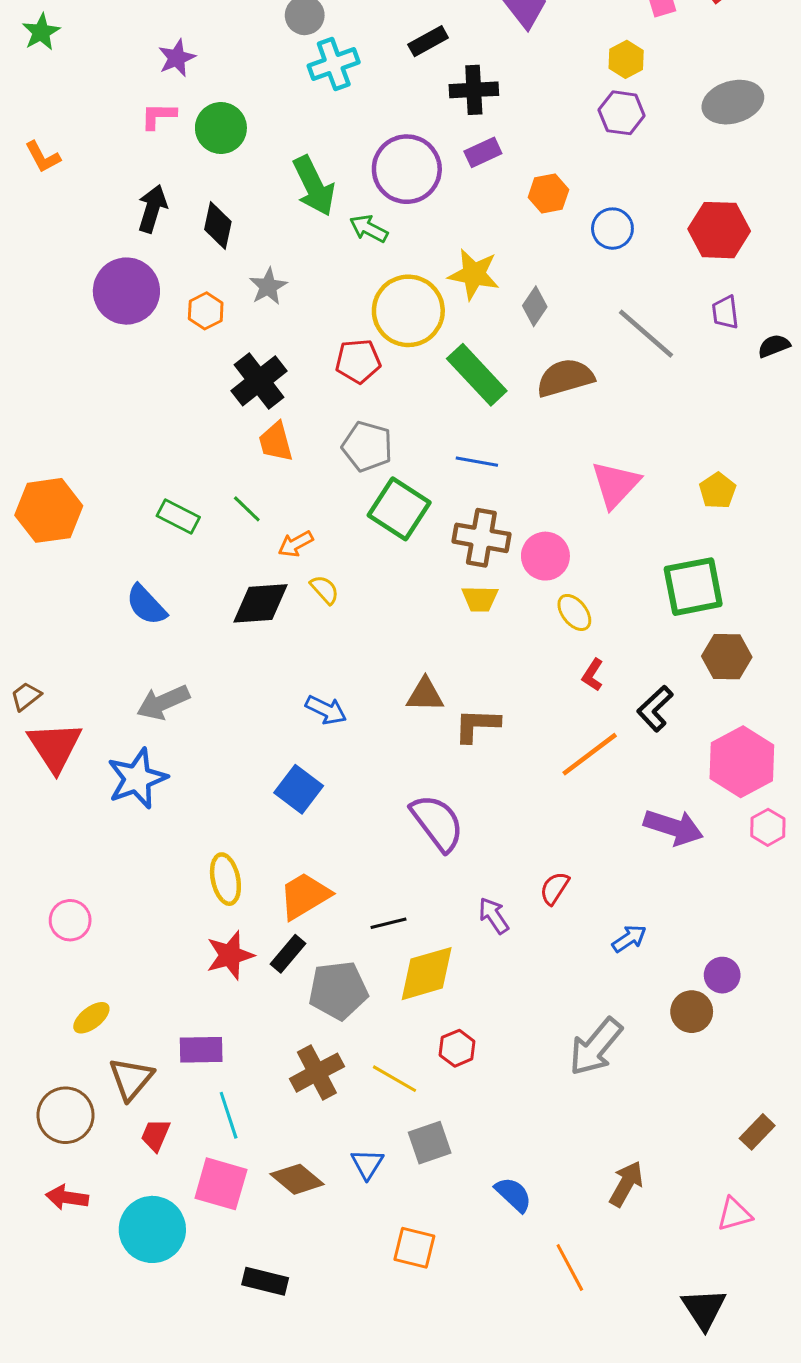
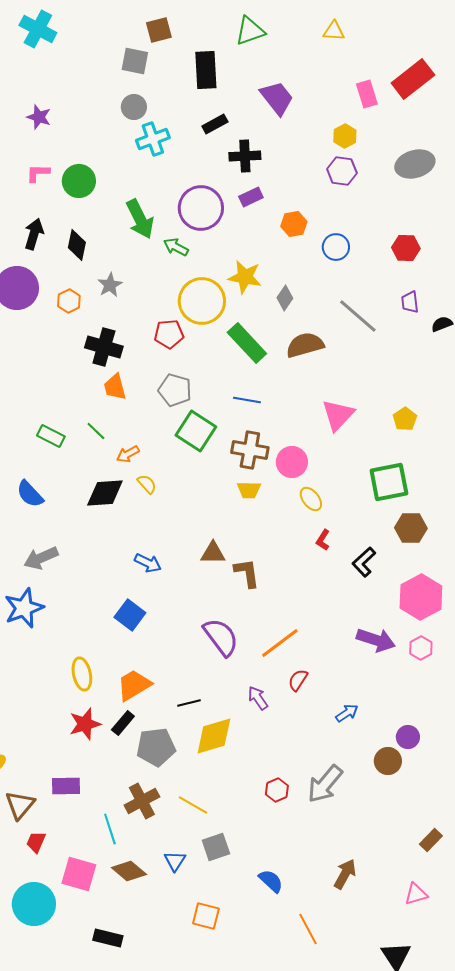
purple star: (177, 58) -> (39, 117), moved, turned -30
red hexagon: (719, 230) -> (406, 248), size x0.7
black cross: (259, 381) -> (104, 347), turned -36
brown L-shape: (477, 725) -> (247, 573), turned 80
orange line: (590, 754) -> (280, 643), moved
pink hexagon: (768, 827) -> (421, 648), moved
red hexagon: (457, 1048) -> (277, 790), moved
cyan line: (229, 1115) -> (110, 829), moved

